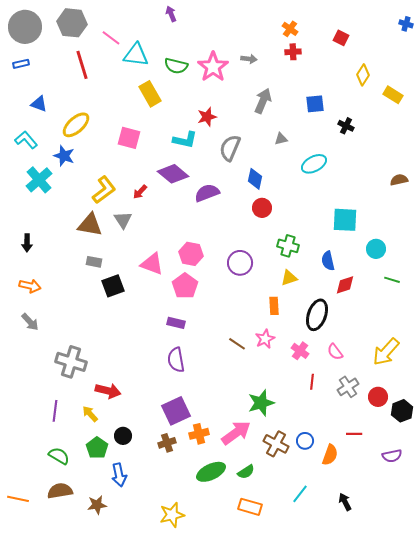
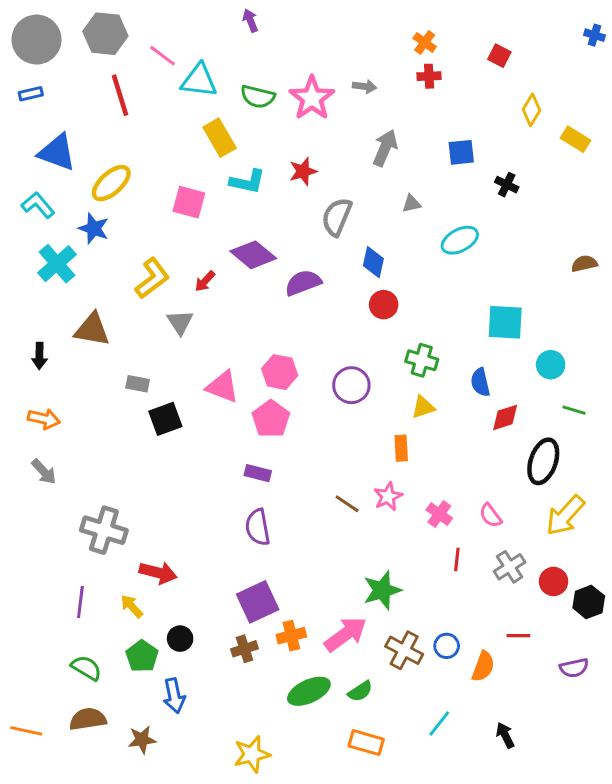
blue triangle: (39, 104) -> (57, 152), size x1.6
cyan L-shape: (185, 140) -> (247, 182), moved
brown triangle: (90, 225) -> (92, 330), moved
black ellipse: (317, 315) -> (543, 461), moved

